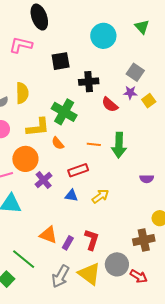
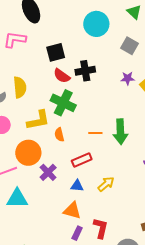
gray square: (135, 72) -> (129, 46), moved
red semicircle: (110, 105) -> (62, 76), moved
orange semicircle: (58, 143) -> (59, 135), turned 32
orange triangle: (48, 235) -> (72, 211), moved

